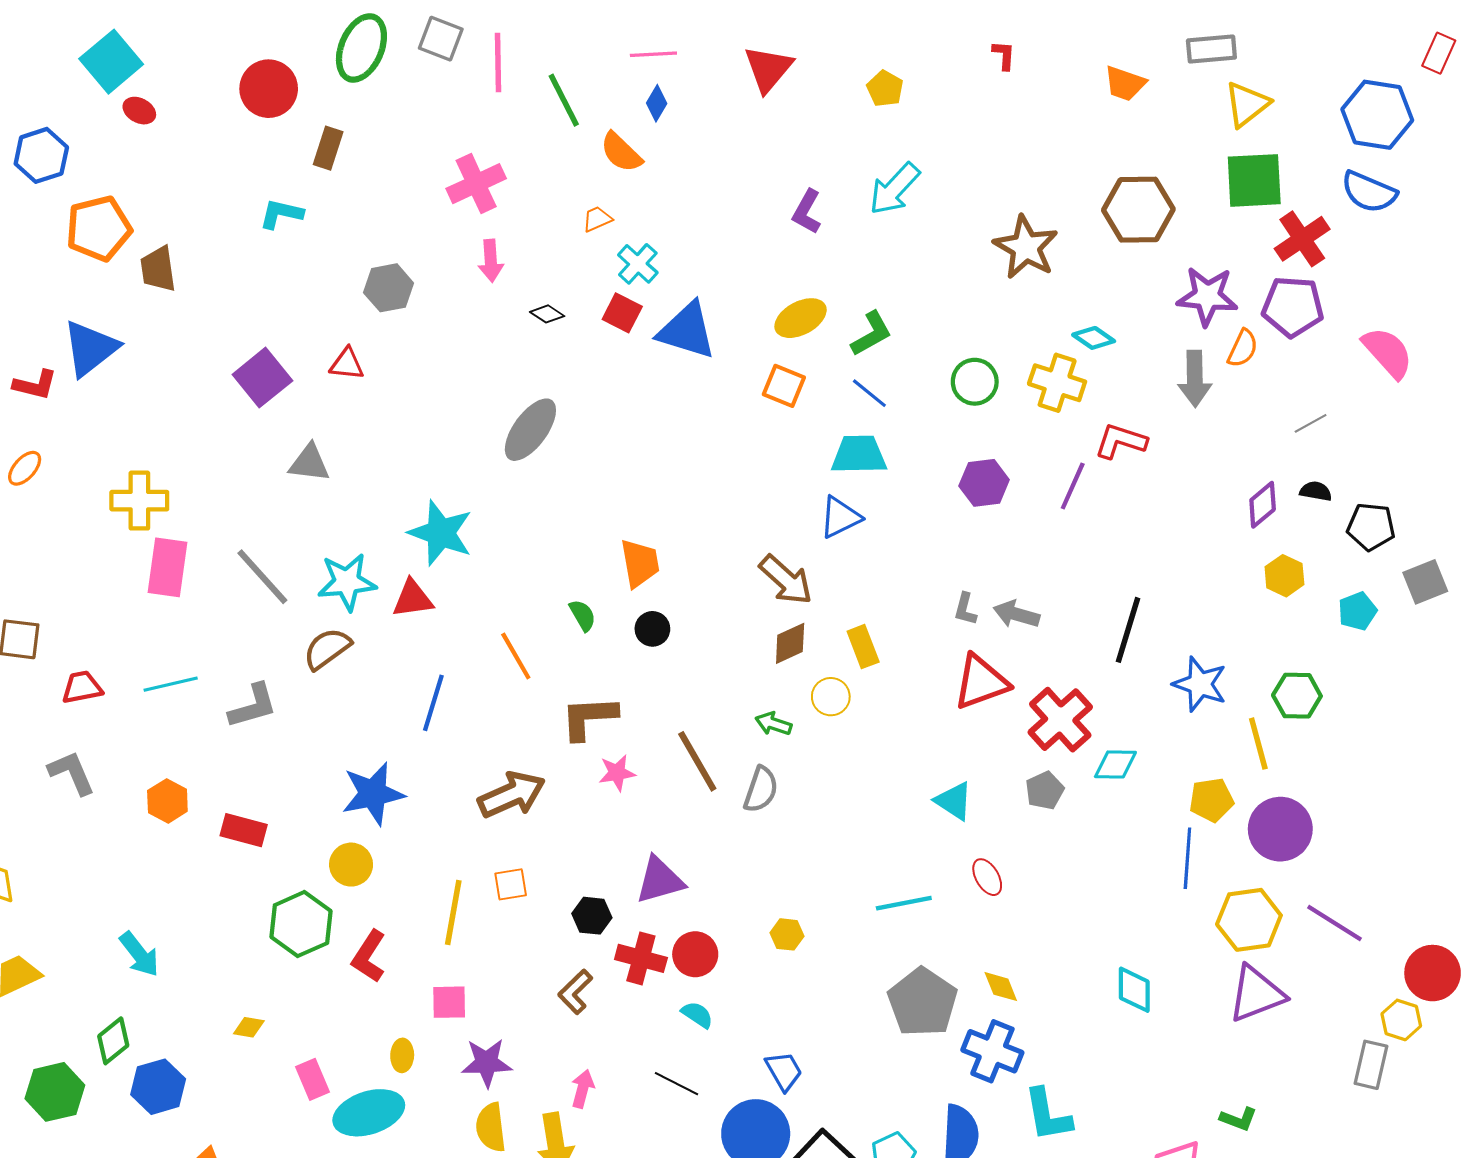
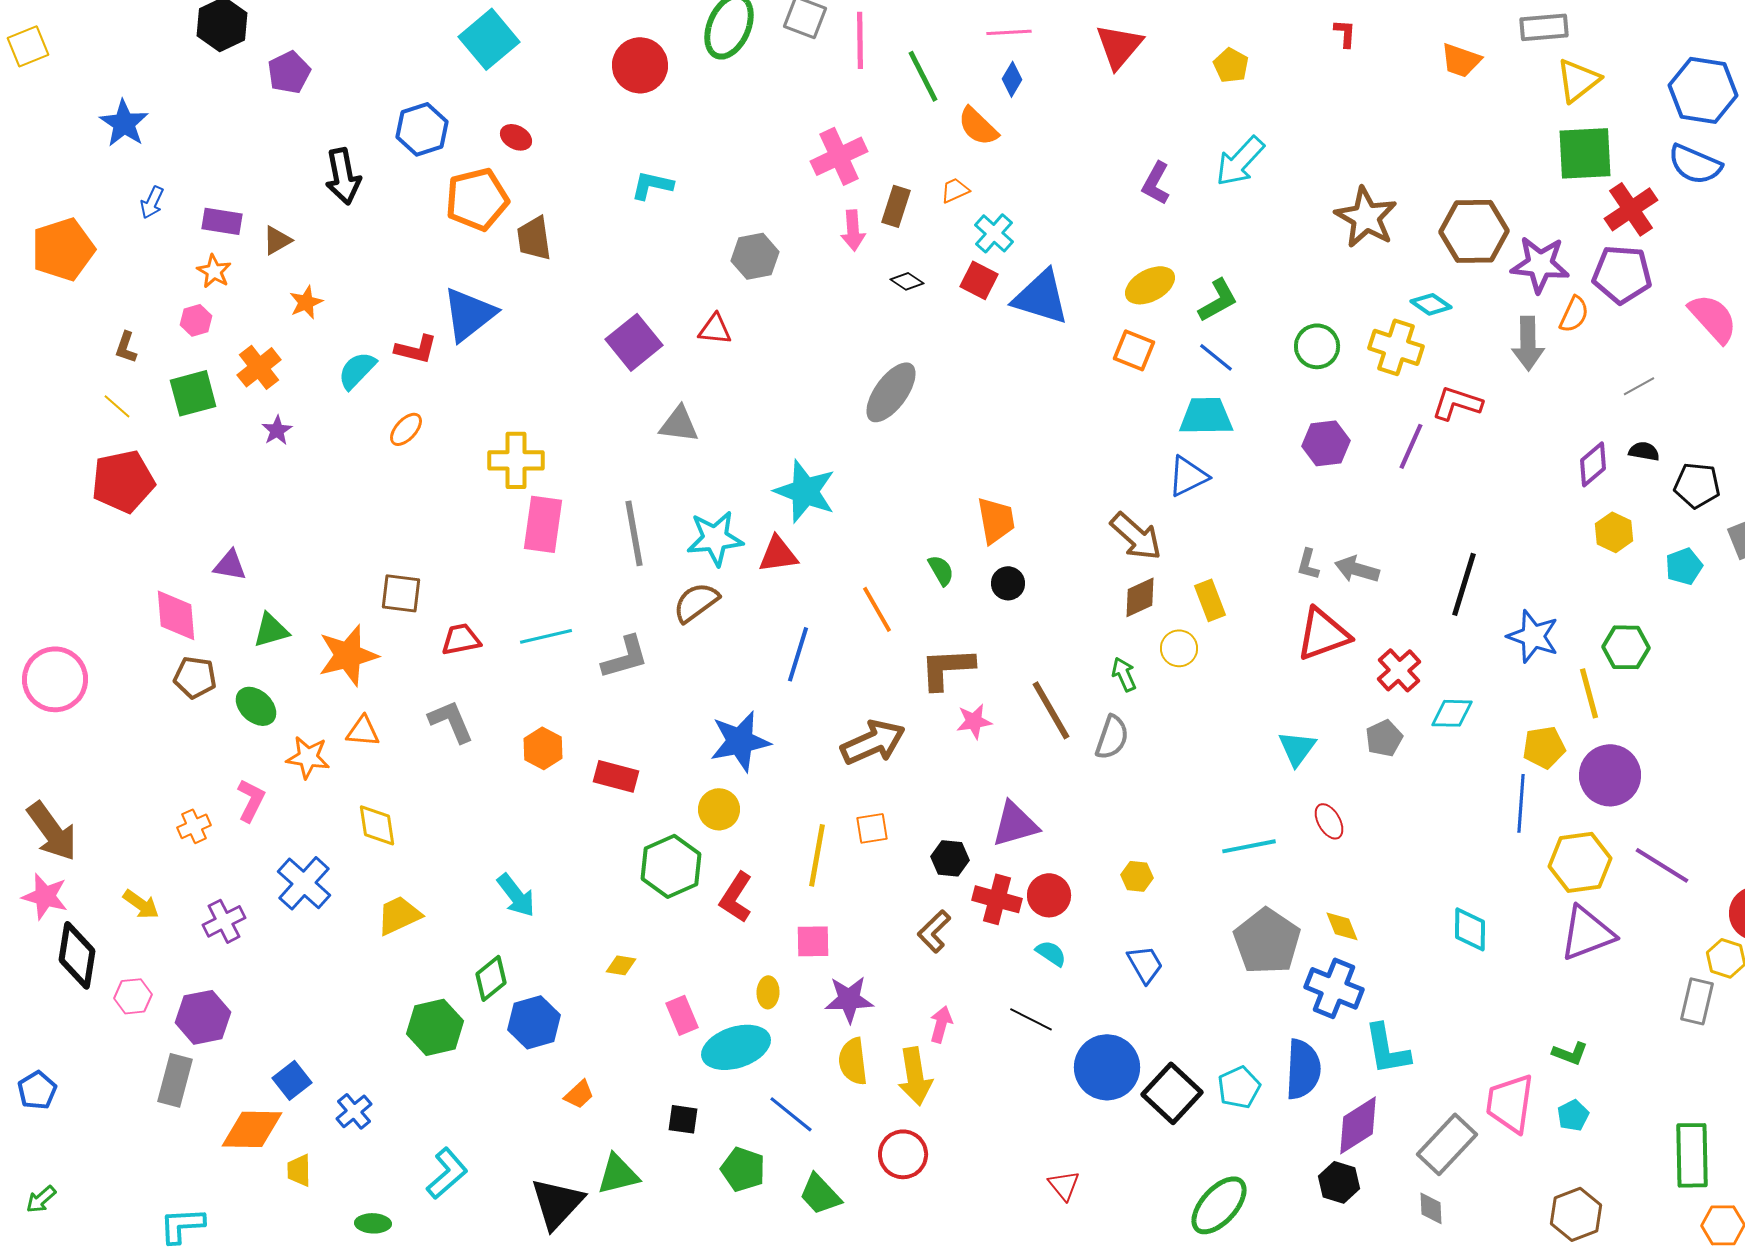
red ellipse: (139, 111) -> (516, 137), moved
brown rectangle: (328, 148) -> (896, 206), moved
brown hexagon: (1138, 210) -> (1474, 231), moved
gray line: (262, 577) -> (634, 533), turned 32
red cross: (1060, 720) -> (1399, 670), size x0.7
green arrow: (773, 724) -> (1124, 674), turned 48
cyan triangle: (954, 801) -> (1297, 748), turned 33
blue trapezoid: (784, 1071) -> (1145, 964), moved

